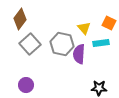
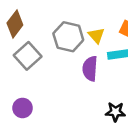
gray hexagon: (62, 44) -> (68, 37), moved

